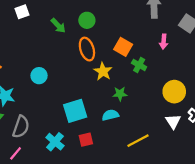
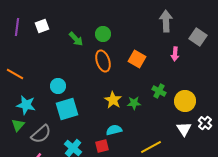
green cross: (139, 65) -> (159, 91), moved
yellow star: (103, 71) -> (113, 100), moved
cyan square: (75, 111) -> (67, 109), moved
cyan semicircle: (110, 115) -> (114, 130), moved
gray semicircle: (21, 127) -> (41, 134), turned 30

